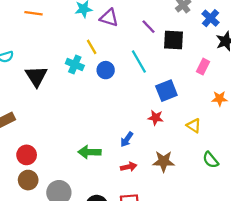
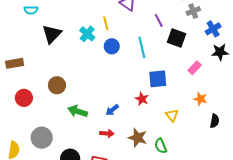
green semicircle: (211, 160) -> (161, 146), moved
brown circle: (28, 180) -> (57, 85), moved

